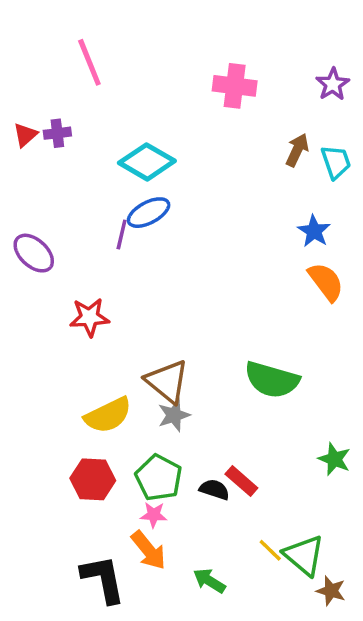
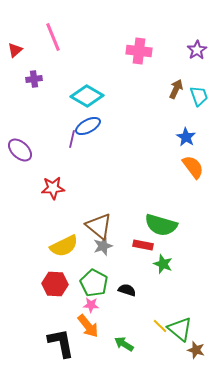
red triangle: (25, 135) -> (15, 50), moved
green star: (334, 459) -> (163, 264), moved
red rectangle: (241, 481) -> (143, 245), moved, turned -30

